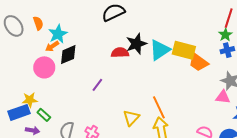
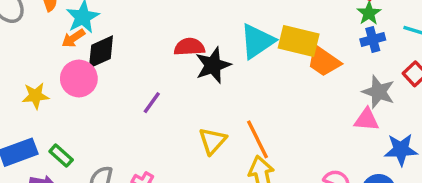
black star: (136, 44) -> (213, 65), moved
pink circle: (44, 67) -> (79, 78), moved
yellow star: (30, 100) -> (35, 96), moved
yellow triangle: (131, 118) -> (213, 141), moved

